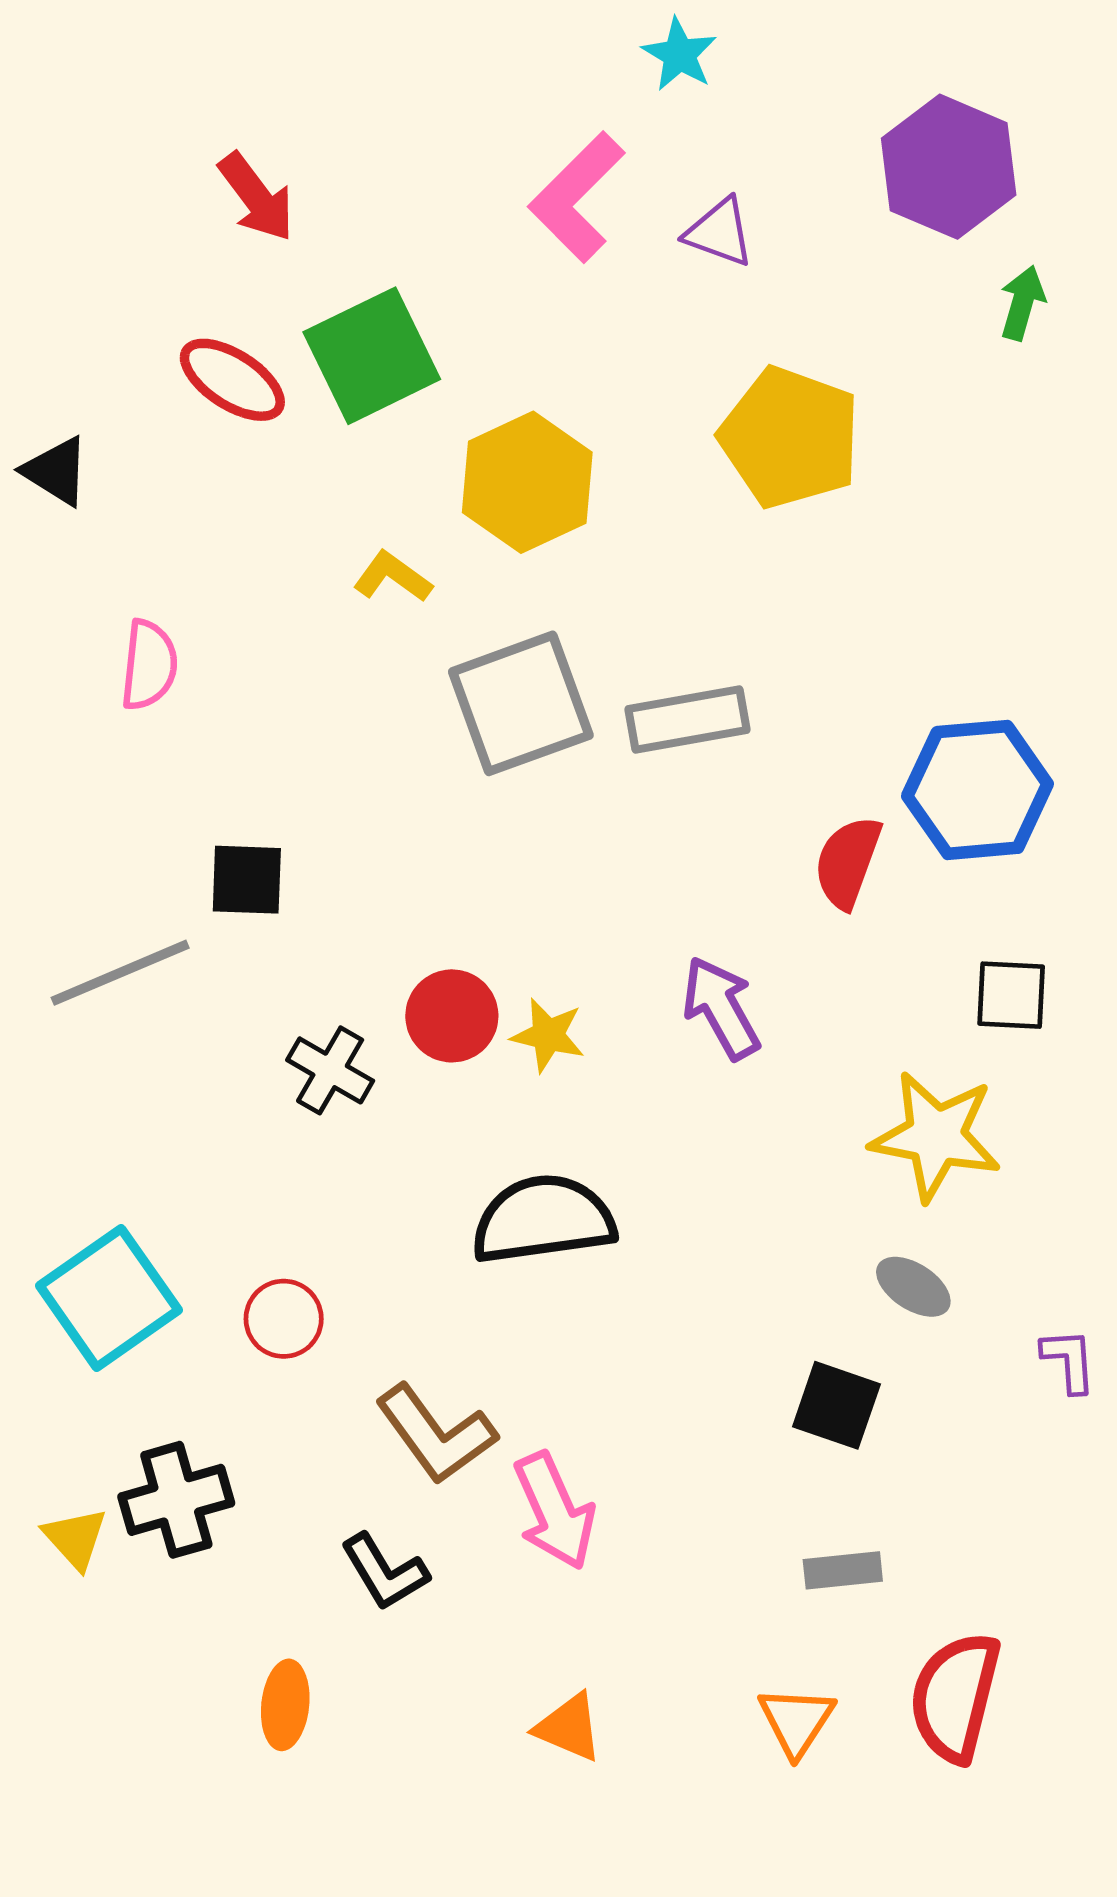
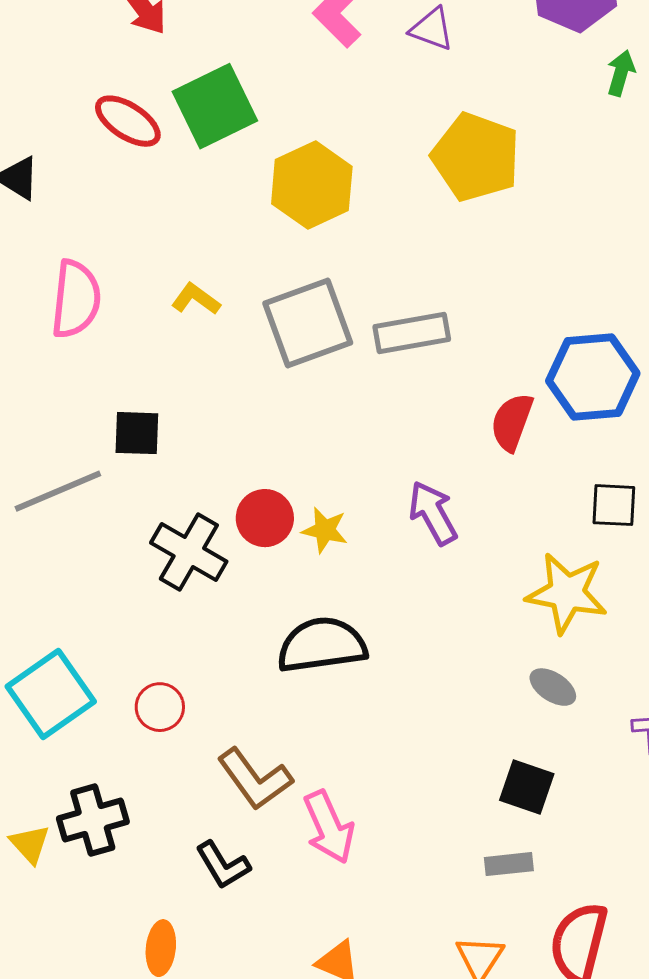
yellow L-shape: (393, 577) -> (196, 299), moved
pink semicircle: (149, 665) -> (76, 299), size x1.4
black cross: (330, 1070) -> (189, 552), size x1.4
black square: (836, 1405) -> (527, 787), moved

